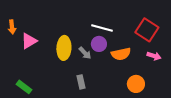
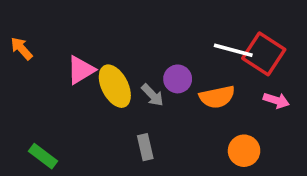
orange arrow: (12, 27) -> (22, 48), turned 144
white line: (102, 28) -> (233, 50), moved
pink triangle: (29, 41) -> (81, 70), moved
yellow ellipse: (64, 48) -> (115, 86), turned -30

